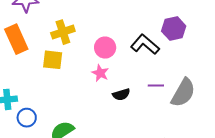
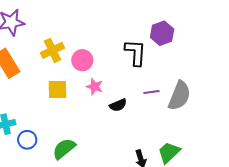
black L-shape: (145, 44) -> (135, 53), turned 60
pink circle: (105, 48) -> (82, 60), moved
yellow square: (53, 60) -> (58, 90), moved

